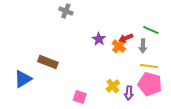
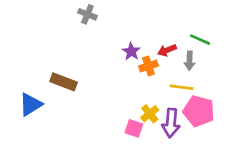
orange cross: (119, 46) -> (148, 66), moved, turned 32
yellow line: (149, 66) -> (182, 87), moved
purple arrow: (129, 93) -> (171, 123), size x1.5
pink square: (80, 97) -> (134, 128), moved

